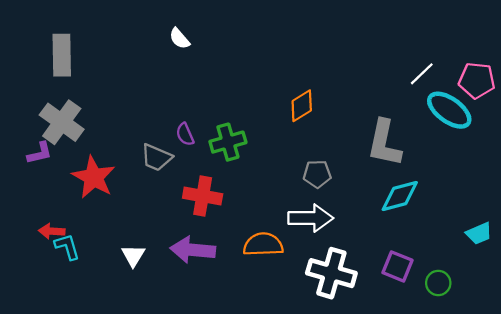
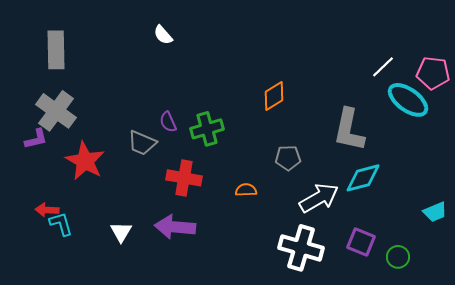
white arrow: (311, 218) -> (319, 198), moved, turned -30
orange semicircle: (263, 244) -> (246, 190), moved, size x0.6

